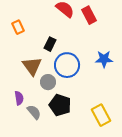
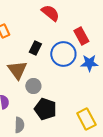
red rectangle: (89, 15) -> (81, 36), moved
blue circle: (67, 65) -> (63, 54), moved
gray semicircle: (34, 112) -> (19, 125), moved, turned 42

